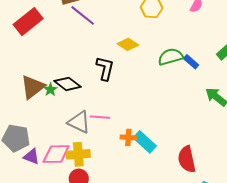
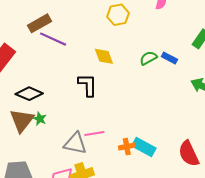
yellow diamond: (128, 44) -> (104, 56), turned 50
green semicircle: (171, 57) -> (148, 58), size x0.7
black diamond: (67, 84) -> (29, 94), moved

